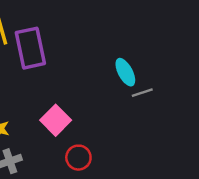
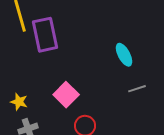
gray line: (142, 93) -> (137, 89), moved

